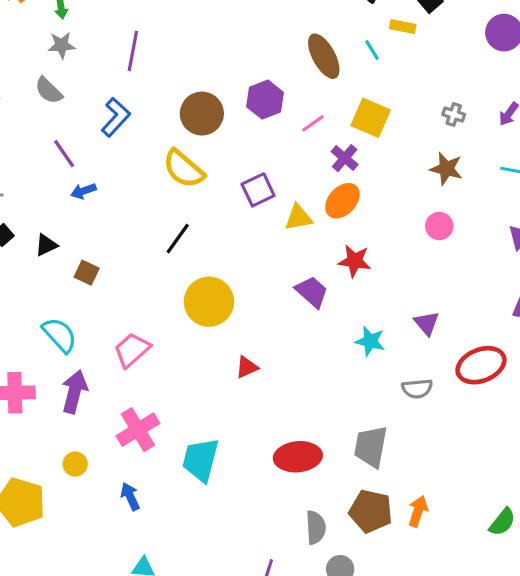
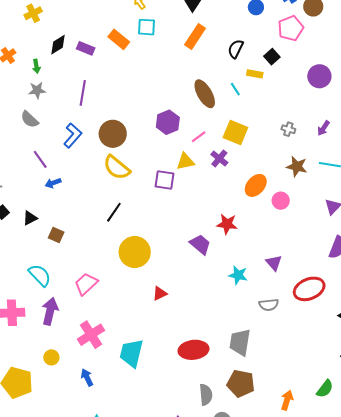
brown circle: (202, 114) -> (113, 134), moved
brown star: (446, 169) -> (297, 167), moved
purple square: (258, 190) -> (164, 180), turned 35
orange ellipse: (342, 201) -> (256, 185), moved
yellow triangle: (298, 218) -> (185, 161), moved
orange arrow: (418, 511) -> (287, 400), moved

